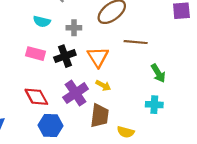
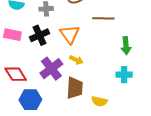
green arrow: (158, 73) -> (126, 46), turned 30

